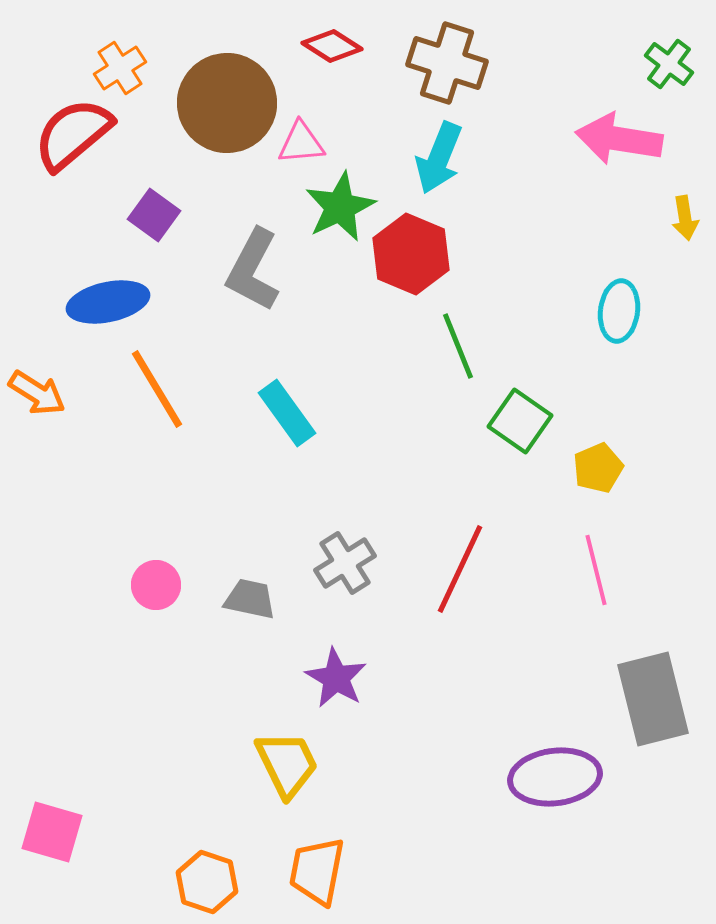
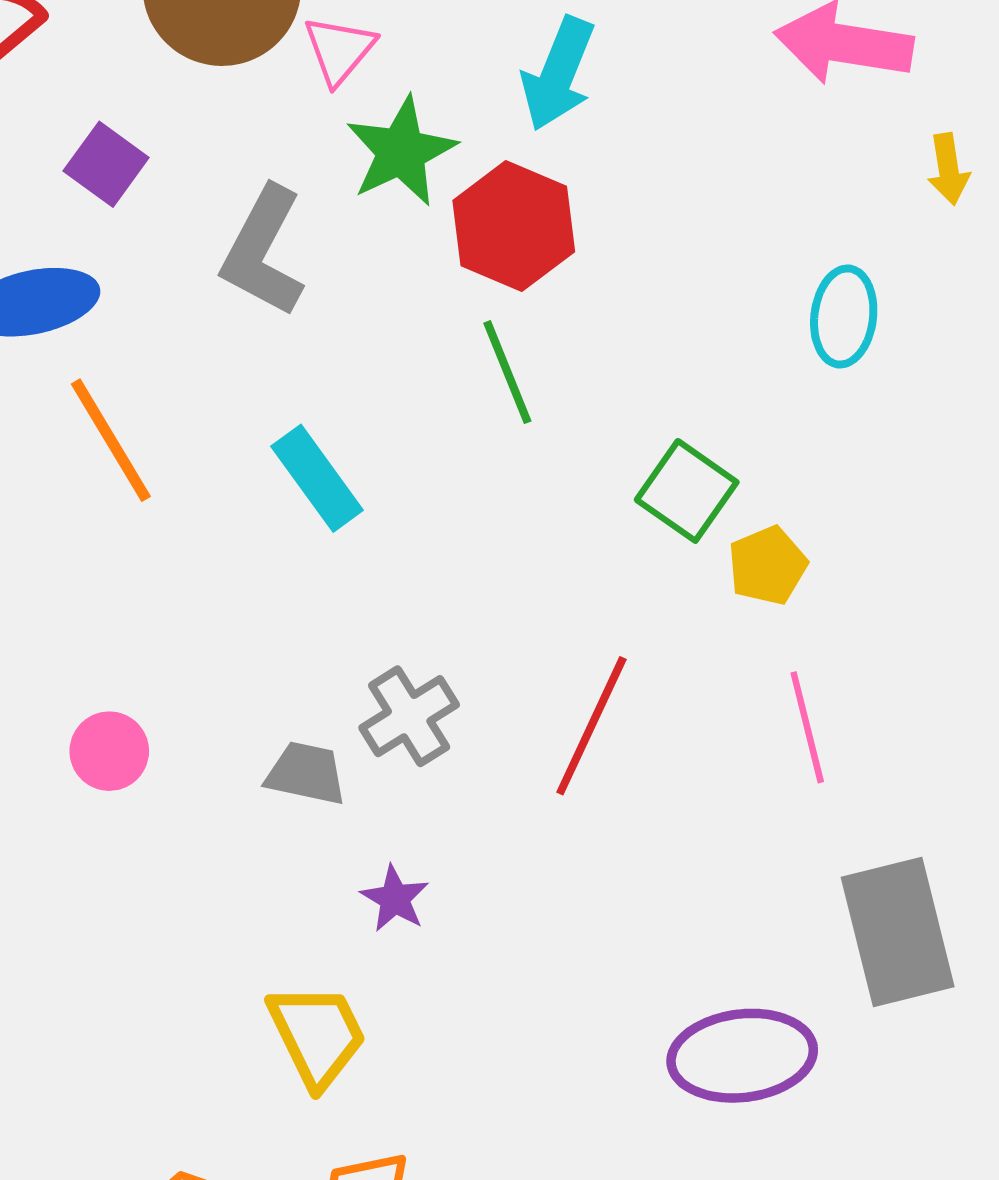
pink triangle: (301, 143) -> (339, 50), turned -45
green line: (458, 346) -> (507, 372), moved
yellow pentagon: (598, 468) -> (768, 566), moved
gray trapezoid: (250, 599) -> (306, 773), moved
purple star: (336, 678) -> (395, 899), size x0.7

